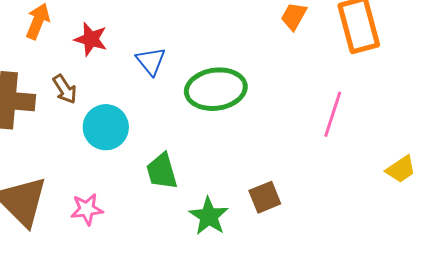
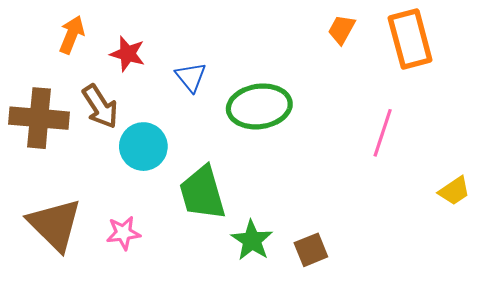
brown arrow: (65, 89) -> (100, 106), size x1.4
green trapezoid: (162, 171) -> (202, 193), size x1.4
brown square: (265, 197) -> (311, 250), moved

